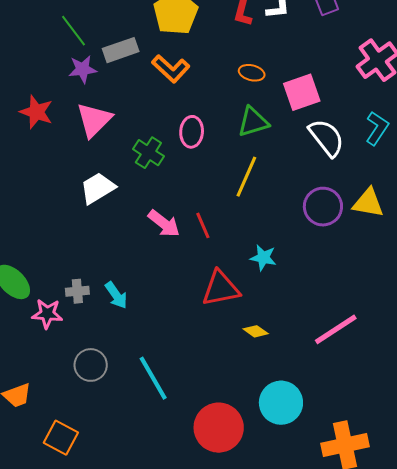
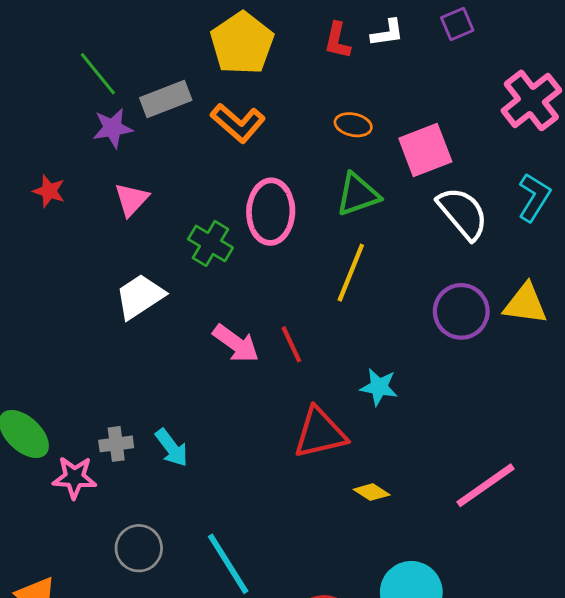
red star: (36, 112) -> (49, 191), size x0.7
pink triangle: (94, 120) -> (131, 199), size x0.7
pink ellipse: (192, 132) -> (271, 212), size x1.4

